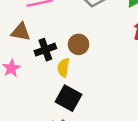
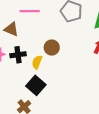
black cross: (45, 50) -> (18, 55), moved

